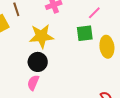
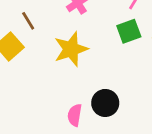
black circle: (38, 62) -> (105, 103), moved

